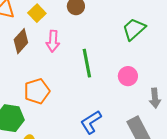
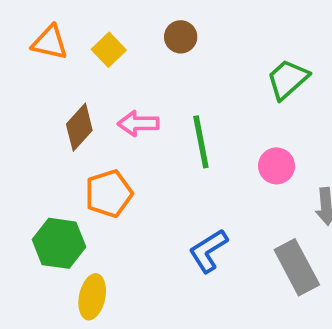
brown diamond: (21, 41) -> (79, 127), moved
pink arrow: (53, 41) -> (138, 124), moved, turned 85

